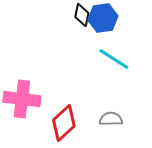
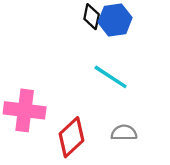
cyan line: (114, 59) -> (111, 77), moved

